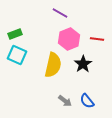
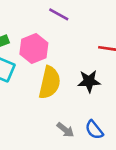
pink hexagon: (69, 39) -> (34, 48), moved
black star: (83, 64) -> (89, 81), turned 30

